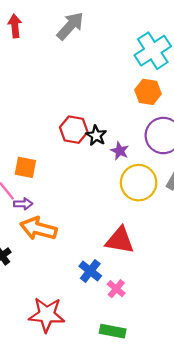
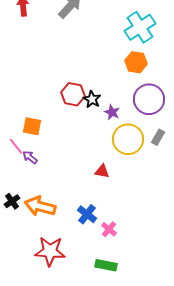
purple arrow: (23, 204) -> (30, 157), turned -140
orange arrow: (38, 229) -> (40, 206), moved
red triangle: (120, 240) -> (102, 171), moved, size x0.6

